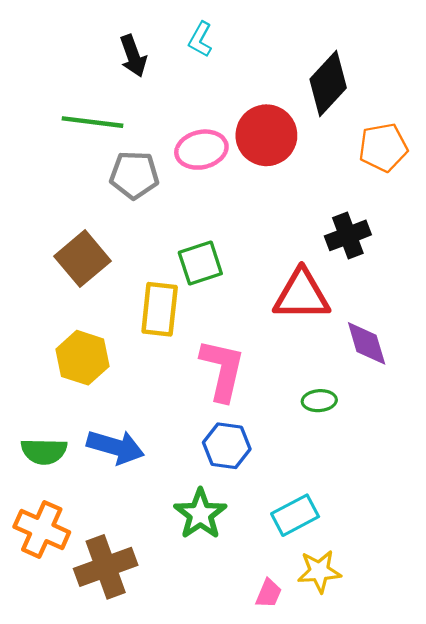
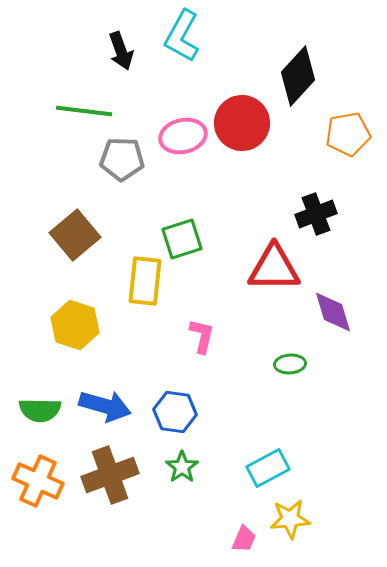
cyan L-shape: (200, 39) -> (182, 36), size x1.6
pink L-shape: (222, 370) -> (202, 336), size x0.6
blue hexagon: (227, 446) -> (175, 412), moved
green star: (200, 514) -> (182, 467), size x0.7
brown cross: (106, 567) -> (110, 475), moved

